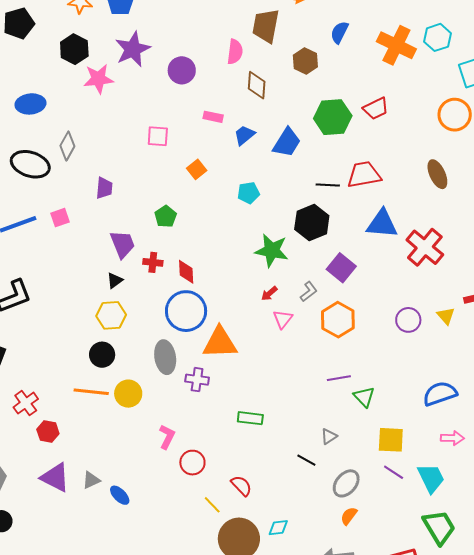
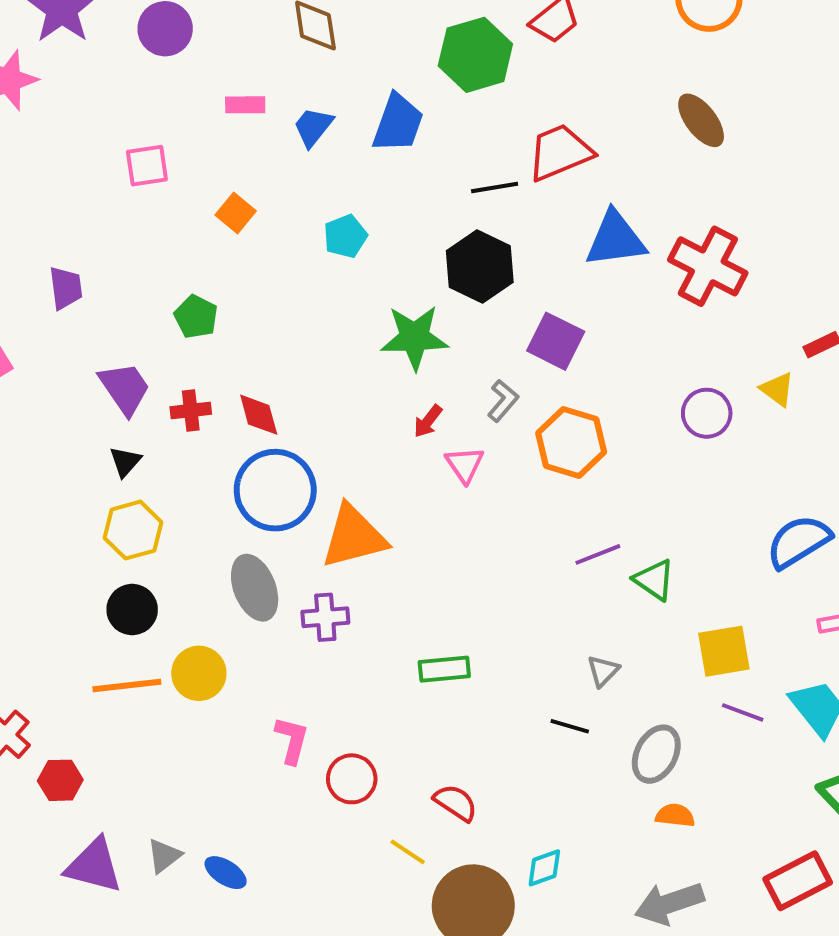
orange semicircle: (349, 516) -> (675, 815), turned 72

